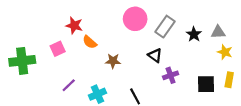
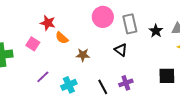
gray rectangle: (165, 27) -> (130, 24), turned -48
pink square: (58, 49) -> (33, 44), turned -32
purple cross: (171, 75) -> (126, 83), moved

